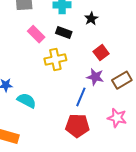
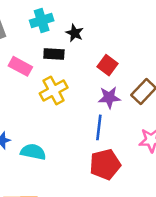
black star: (91, 19) -> (75, 33), moved

